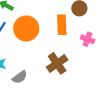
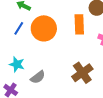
brown cross: (57, 63) -> (82, 73), moved

